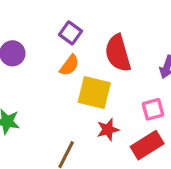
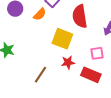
orange semicircle: (69, 65) -> (40, 14), moved
red rectangle: (147, 145) -> (91, 75), turned 48

